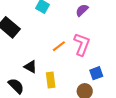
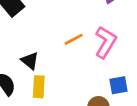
yellow rectangle: (51, 80) -> (39, 87), moved

